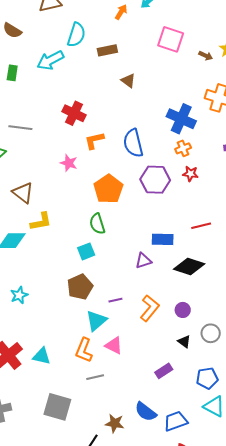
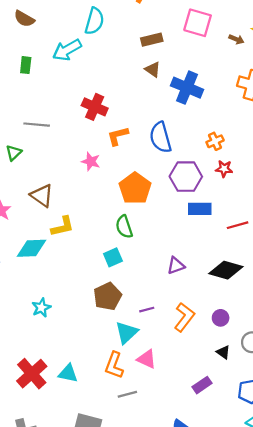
brown rectangle: (107, 50) -> (152, 40), moved
blue cross: (181, 119) -> (187, 88), moved
blue rectangle: (163, 239) -> (200, 209), moved

